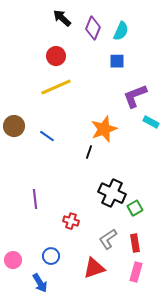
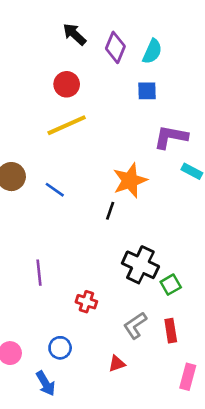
purple L-shape: (135, 96) -> (171, 137), turned 32
red triangle: (94, 268) -> (117, 364), size x0.6
pink rectangle: (136, 272) -> (188, 377), moved

